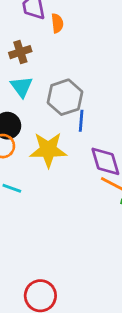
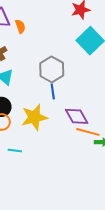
gray hexagon: (65, 97) -> (52, 69), moved

